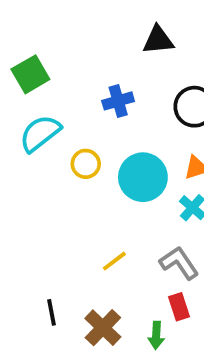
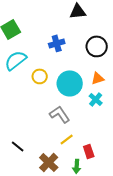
yellow line: (114, 261) -> (67, 139), moved
gray L-shape: (179, 263) -> (60, 114), moved
black line: (51, 312) -> (18, 146), moved, turned -40

